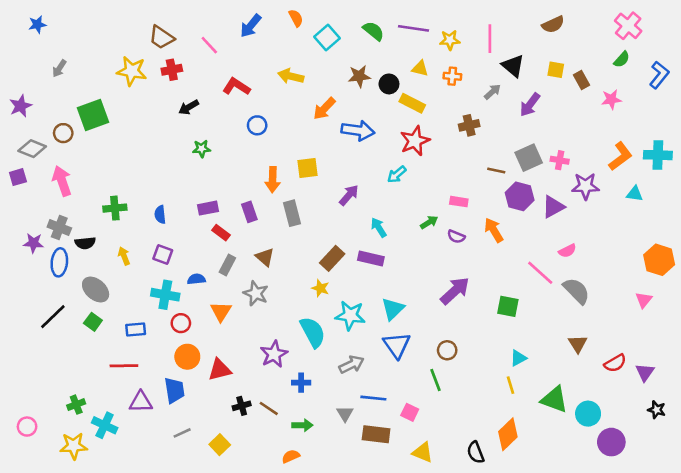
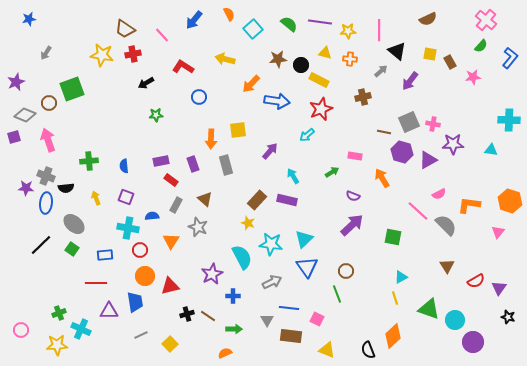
orange L-shape: (620, 156) -> (469, 205), moved, turned -135
purple semicircle: (456, 236) -> (353, 196), moved

